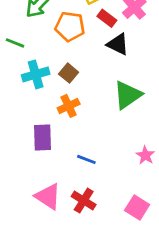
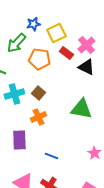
black triangle: (118, 44) -> (86, 67), moved
green triangle: (127, 95) -> (81, 109), turned 45

